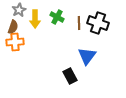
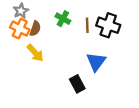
yellow arrow: (35, 19) -> (35, 53), moved, turned -42
brown semicircle: (13, 27) -> (35, 29), moved
orange cross: (15, 42) -> (20, 29), moved, turned 30

